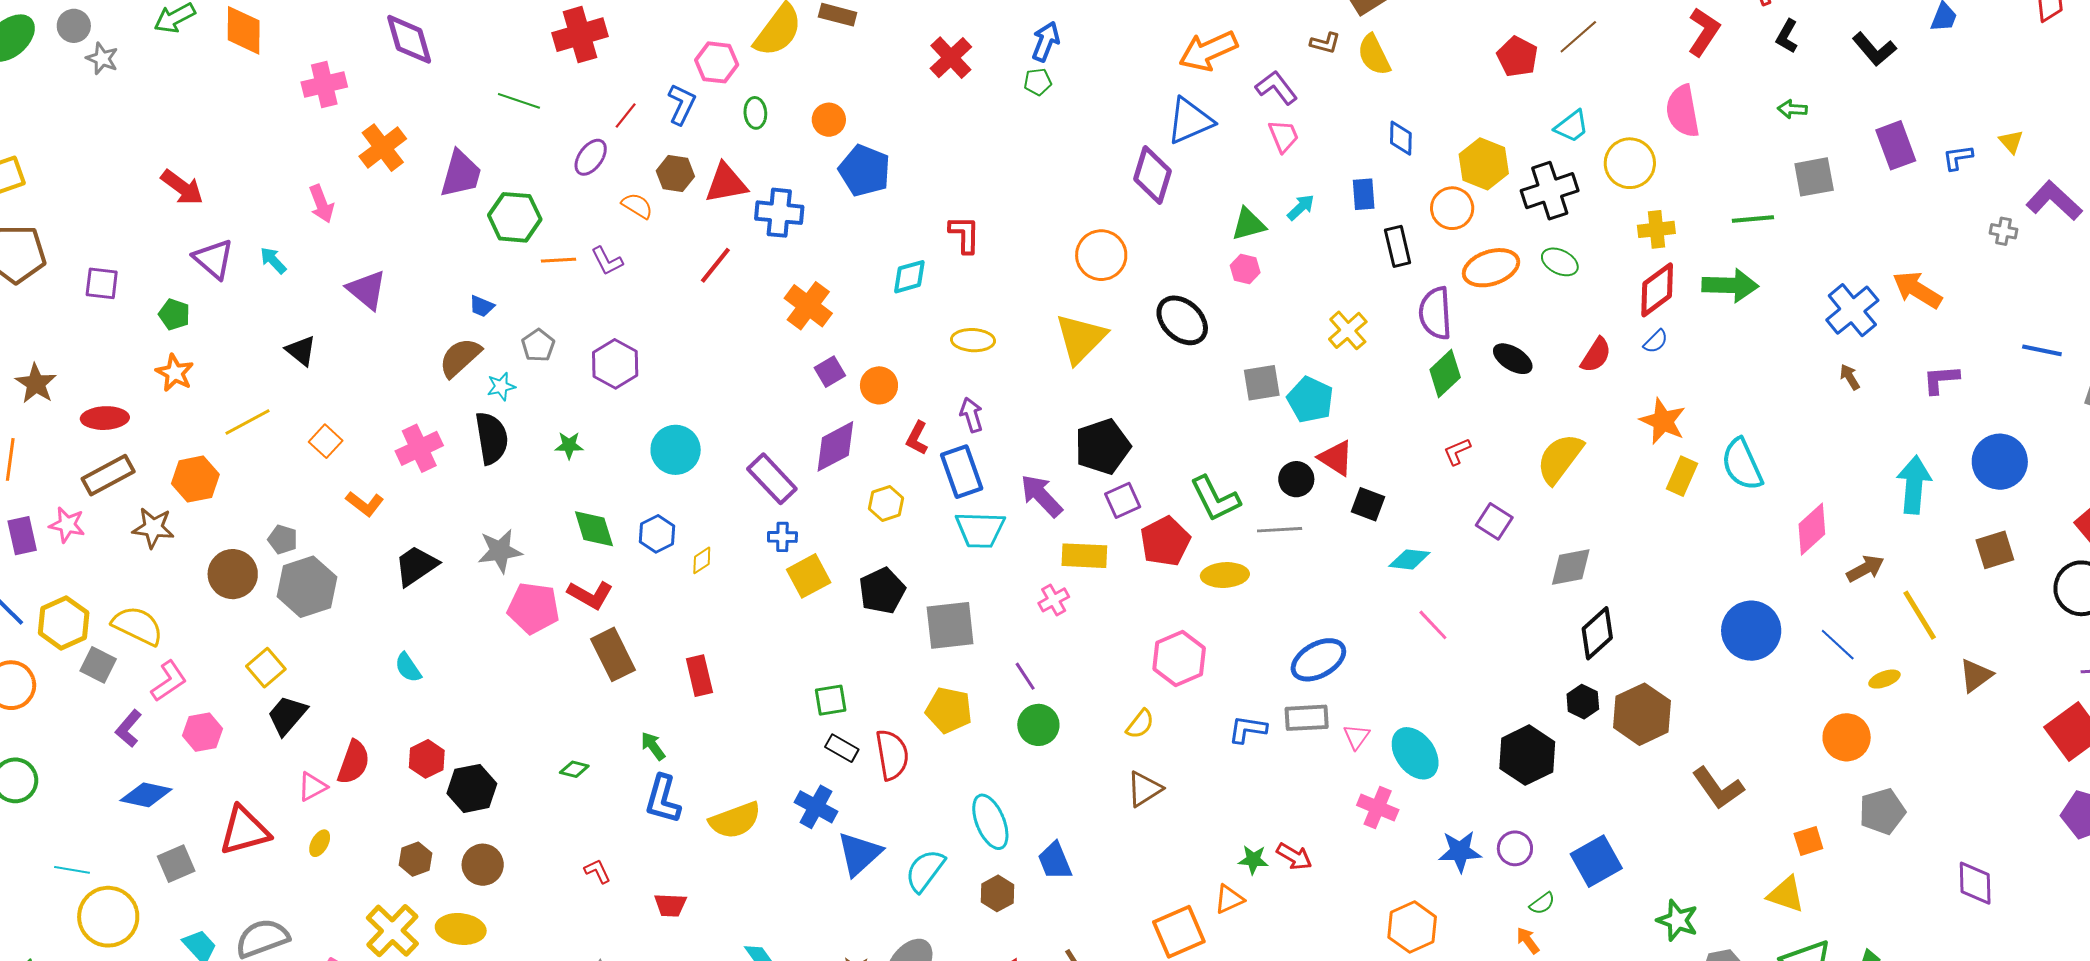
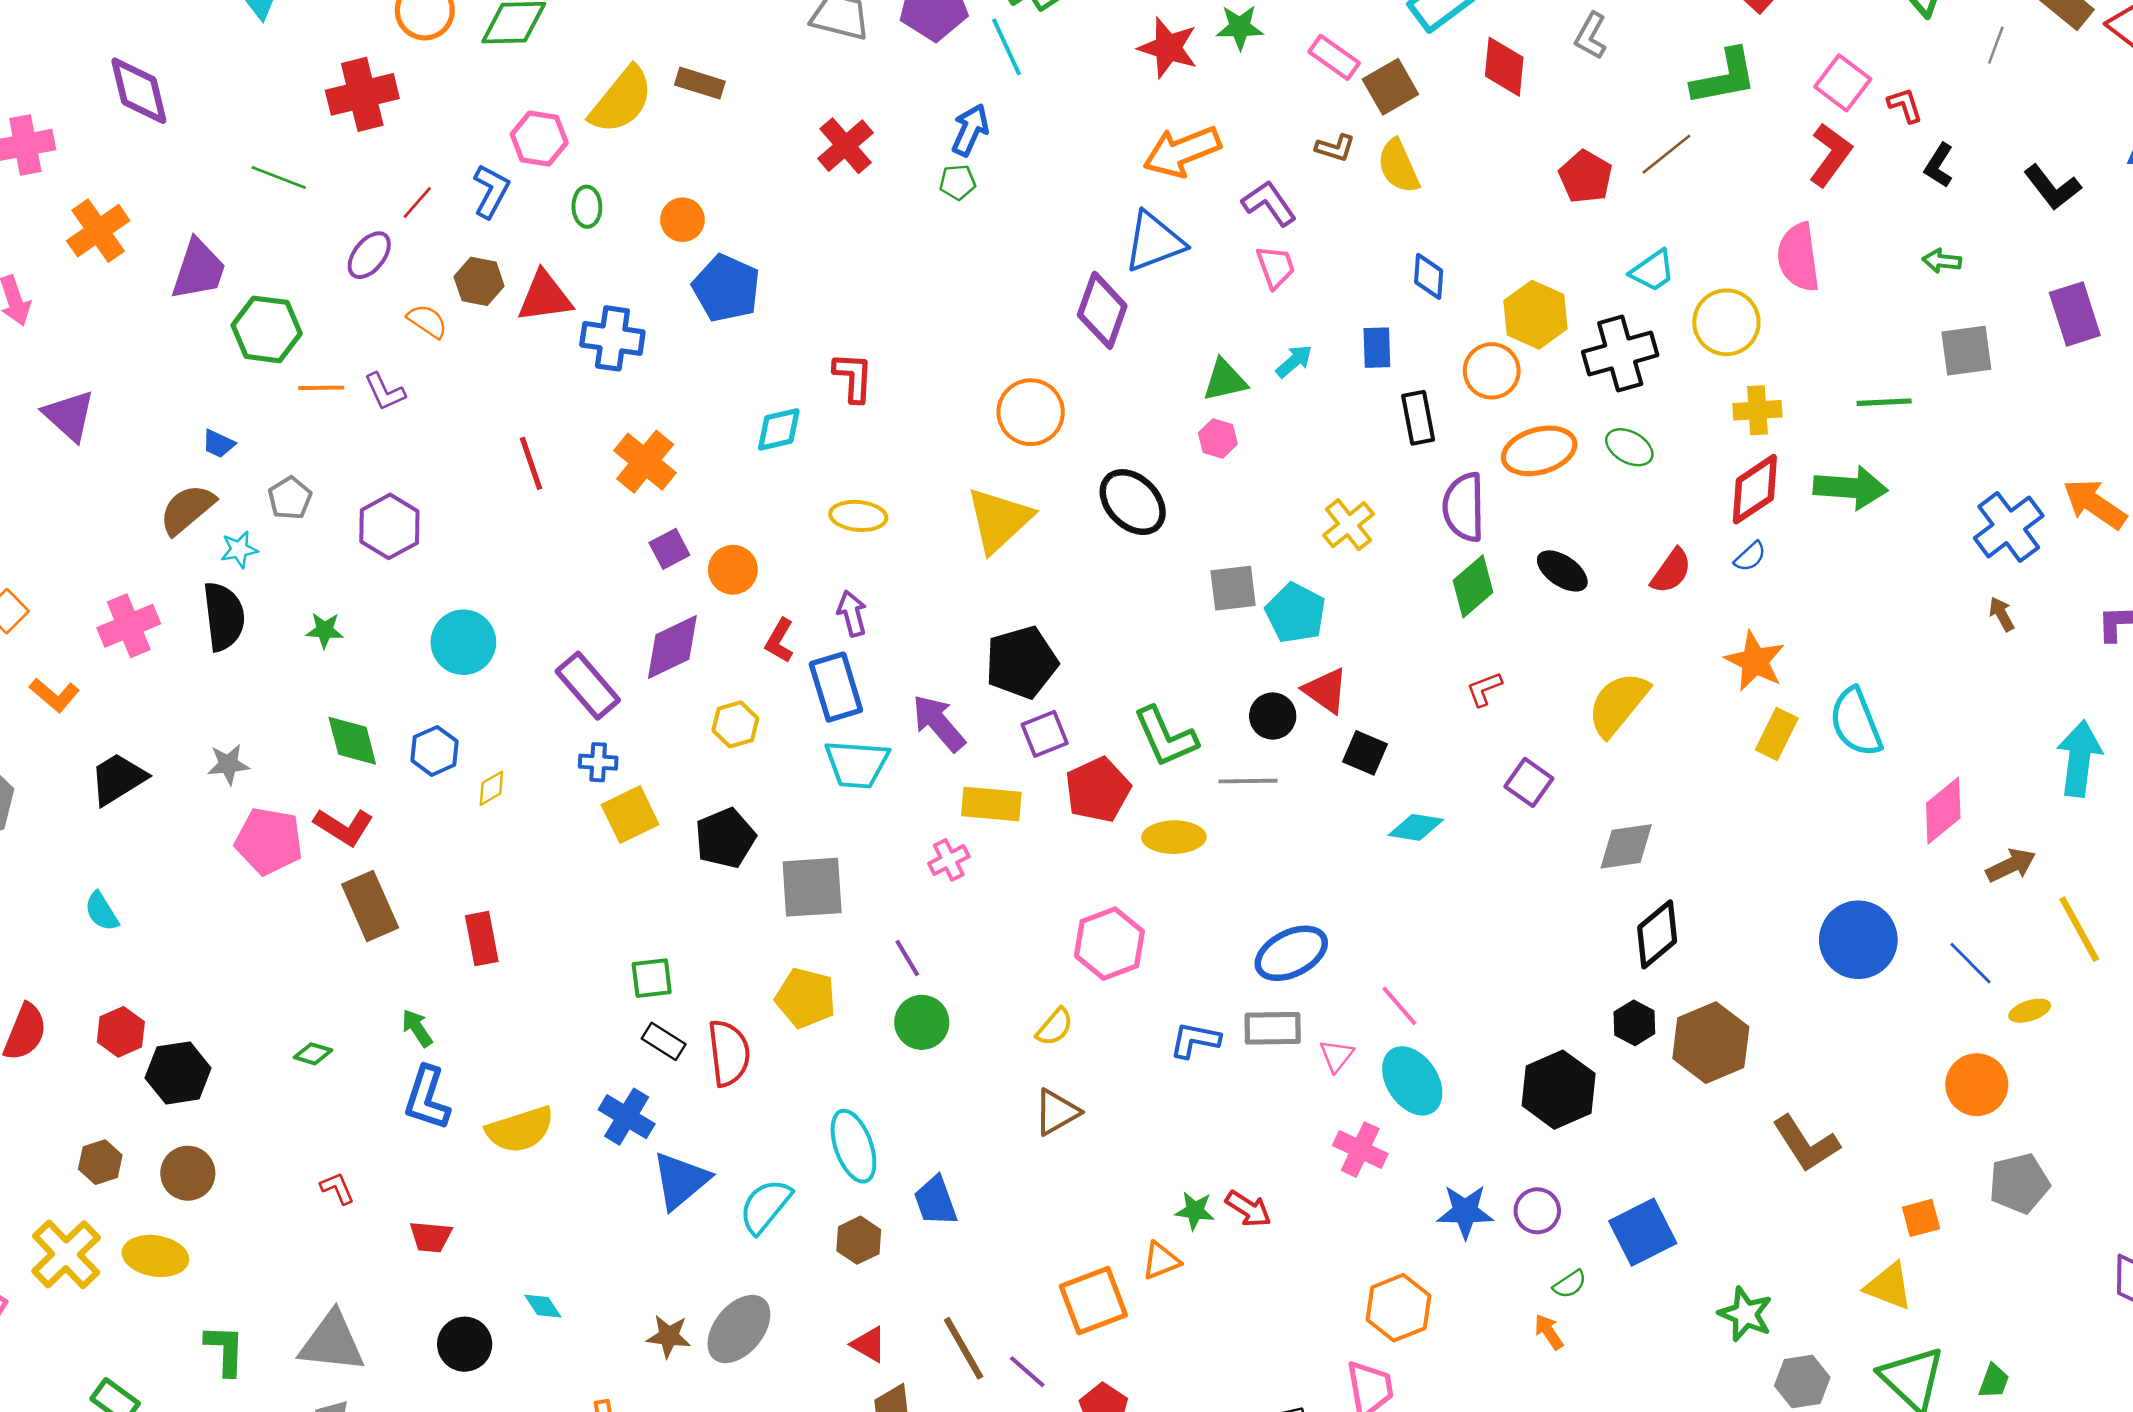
red line: (715, 265) -> (531, 463), moved, turned -60
gray star: (500, 551) -> (228, 764), size x0.7
pink line: (1433, 625) -> (1399, 1006), moved

